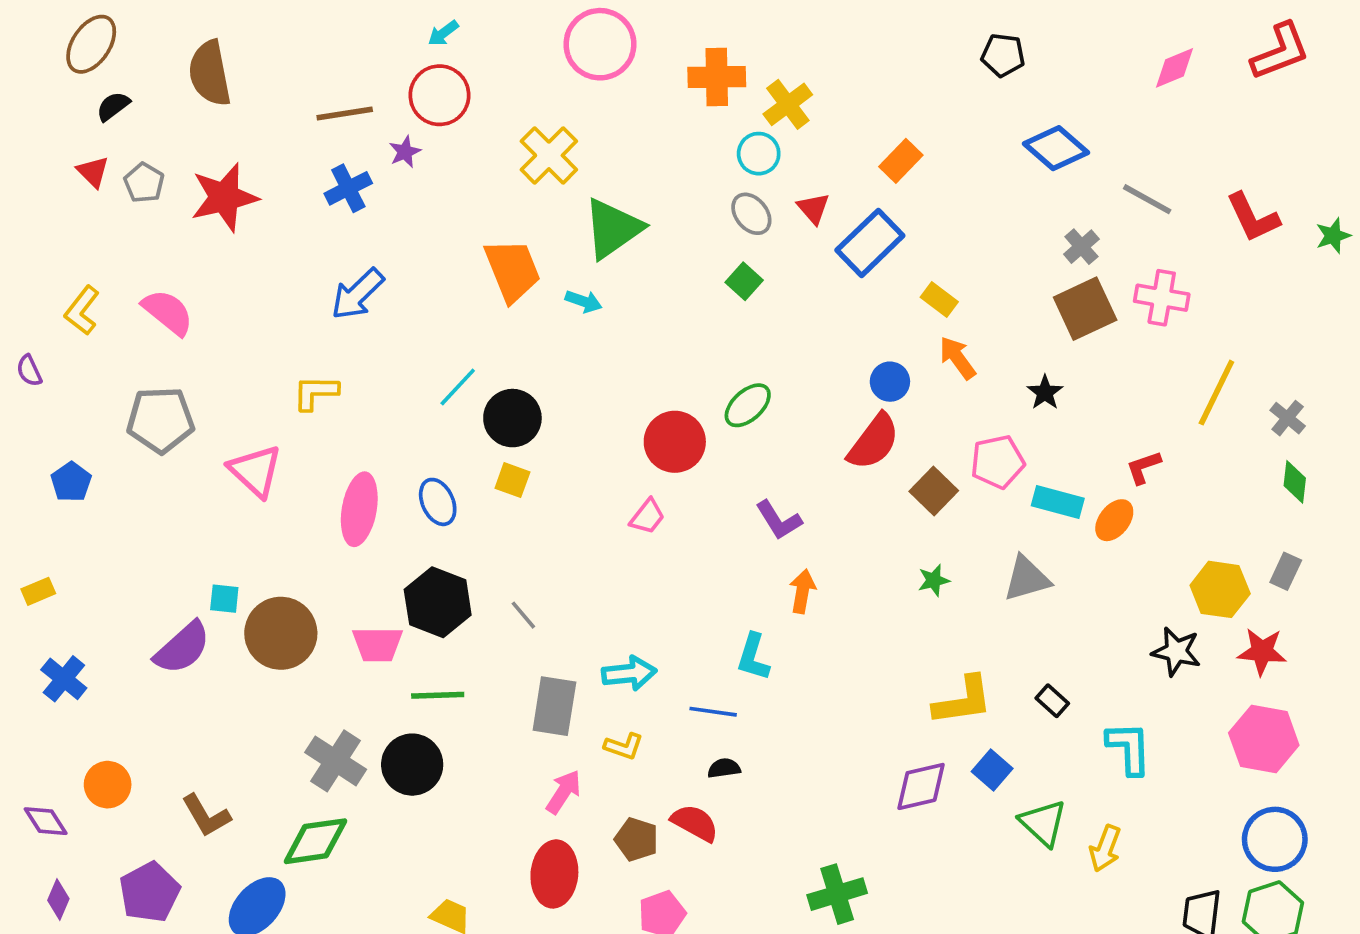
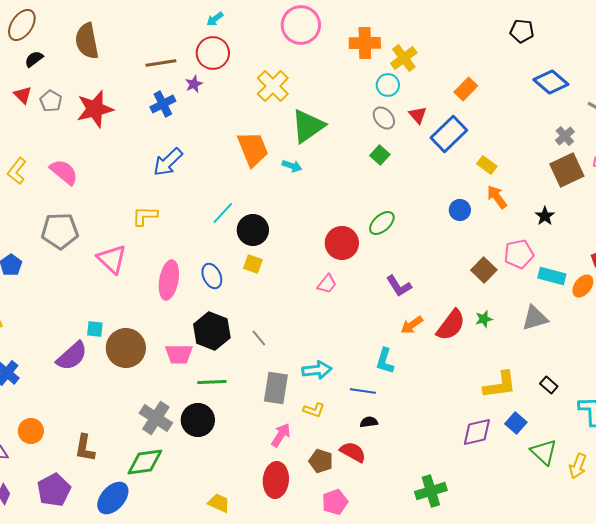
red semicircle: (874, 442) -> (451, 325), moved
orange arrow: (802, 591) -> (412, 325), turned -135
brown L-shape: (206, 816) -> (85, 448), turned 40

